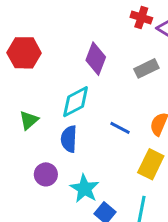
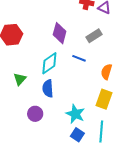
blue line: (120, 128) -> (79, 58), moved
cyan star: (85, 189) -> (75, 114), moved

